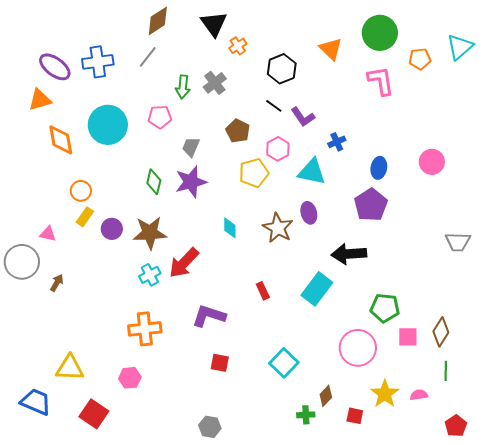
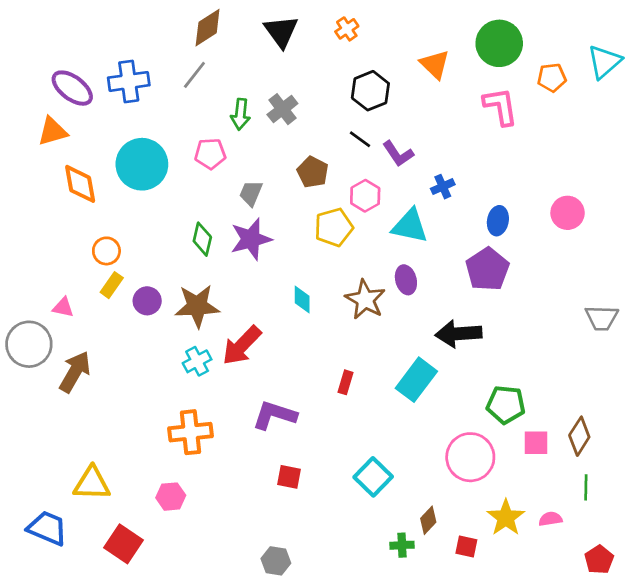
orange cross: (238, 46) -> (347, 29), moved
brown arrow: (57, 283) -> (75, 372), size x1.8
red rectangle: (263, 291) -> (346, 382), turned 42

